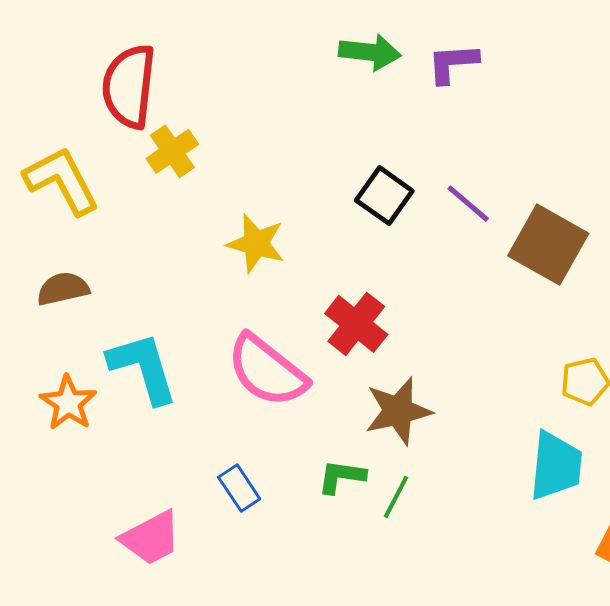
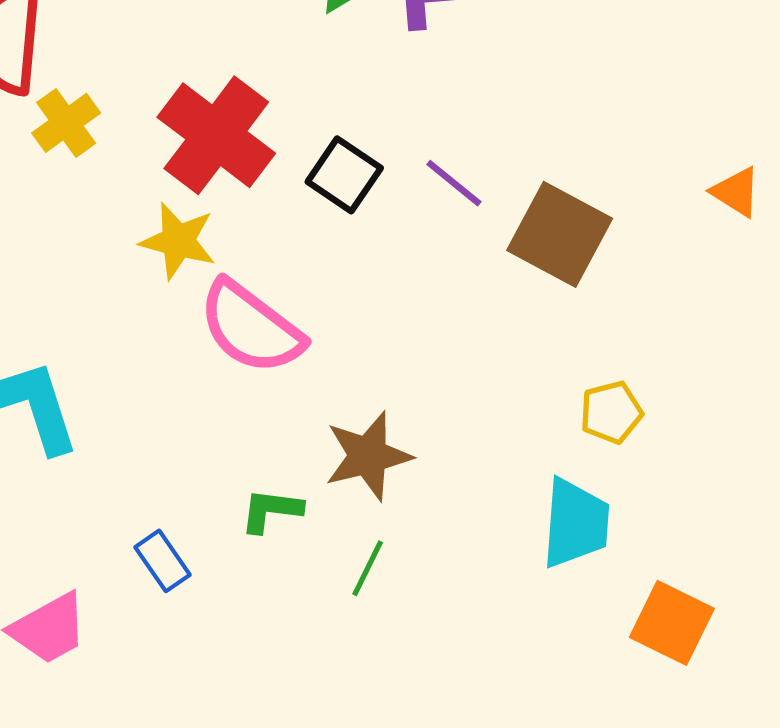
red cross: (356, 324) -> (216, 135), moved, size x1.4
pink semicircle: (267, 371) -> (251, 327), moved
green L-shape: (341, 477) -> (271, 510), moved

